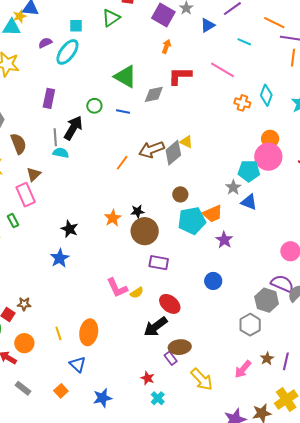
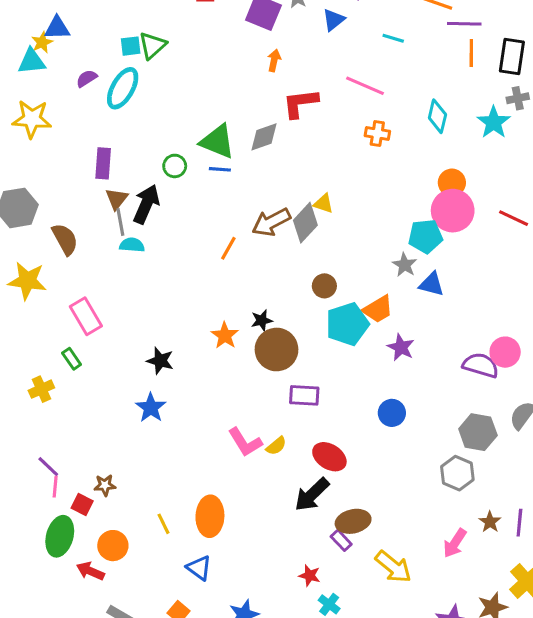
green triangle: (111, 18) -> (152, 45), moved
green triangle: (125, 77) -> (217, 141), moved
orange cross: (242, 103) -> (377, 134), moved
brown triangle: (34, 174) -> (117, 199), moved
purple semicircle: (282, 284) -> (481, 365), moved

